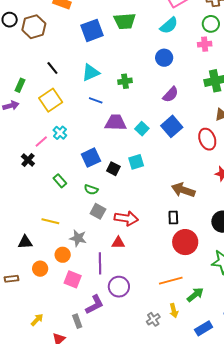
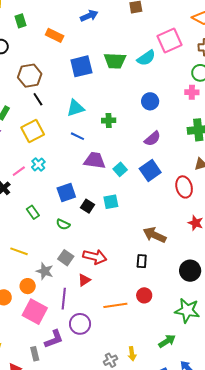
cyan semicircle: (169, 25) -> (146, 58), moved
brown hexagon: (34, 27) -> (30, 76), moved
gray square: (98, 211) -> (66, 258), moved
red circle: (185, 242) -> (144, 295), moved, size x0.6
red triangle: (118, 243) -> (84, 280), turned -40
pink square: (73, 279) -> (35, 312), size x1.4
orange line: (171, 281) -> (115, 305), moved
green arrow: (195, 295) -> (167, 341), moved

